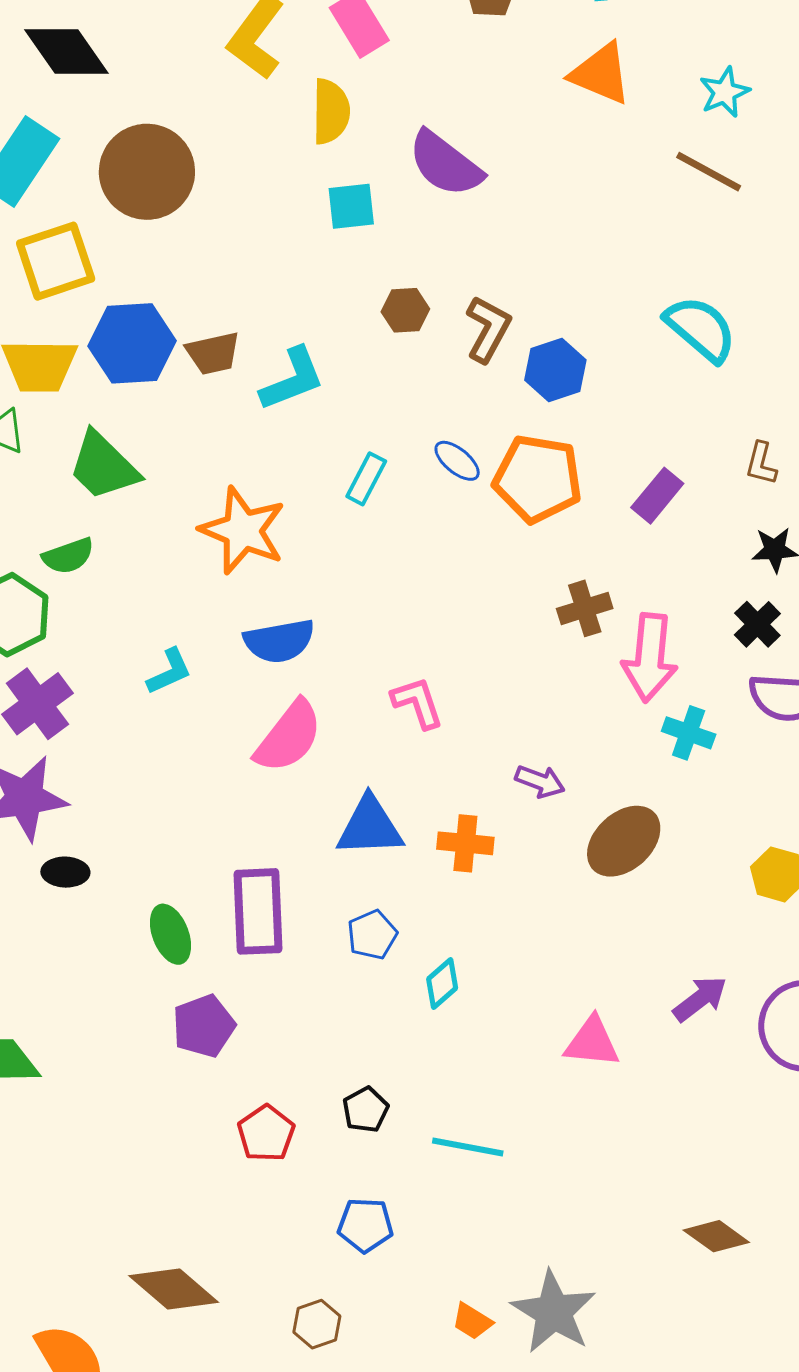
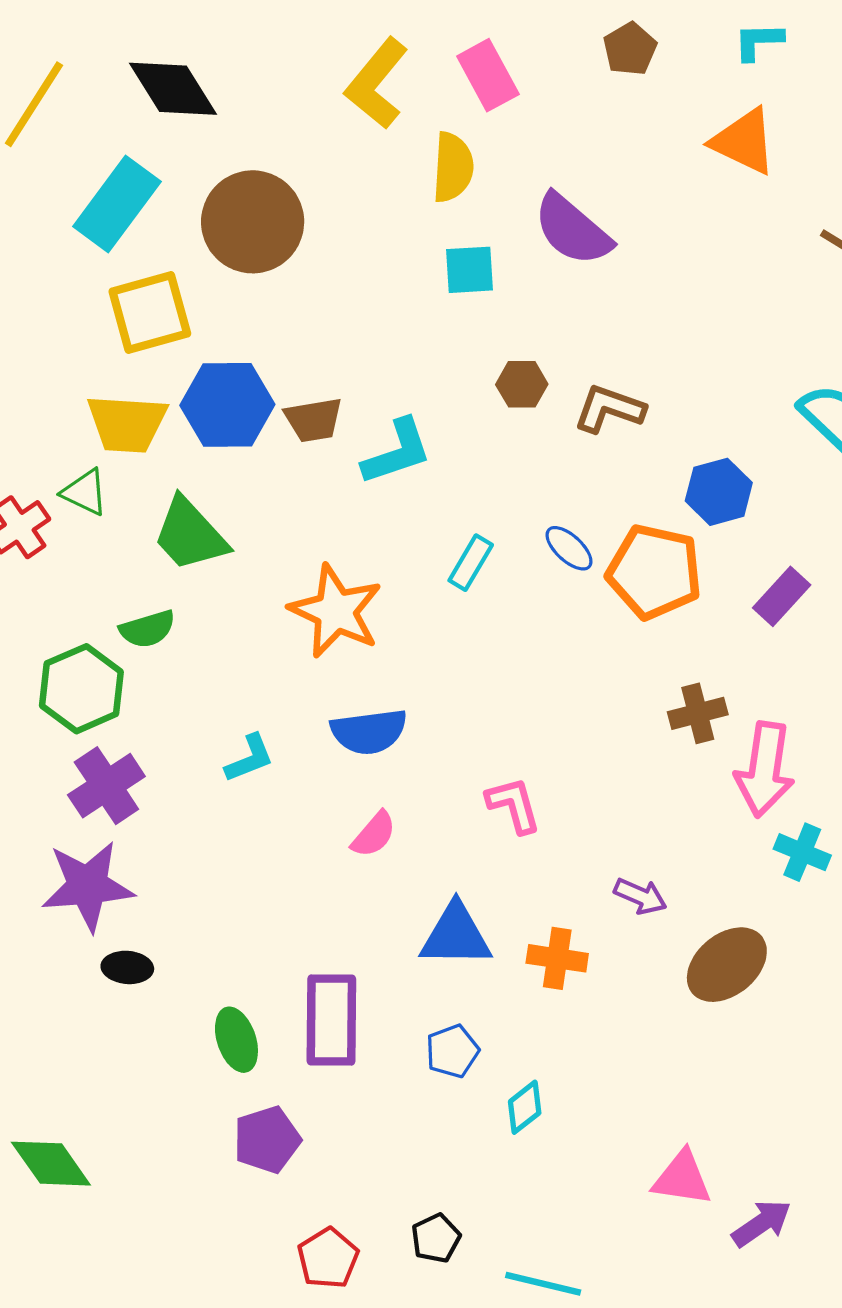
brown L-shape: (488, 329) -> (609, 409), turned -102
blue hexagon: (555, 370) -> (719, 492), moved
pink semicircle: (289, 737) -> (374, 834), size x0.6
purple arrow: (700, 999) -> (762, 1223), moved

